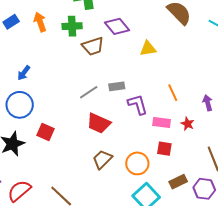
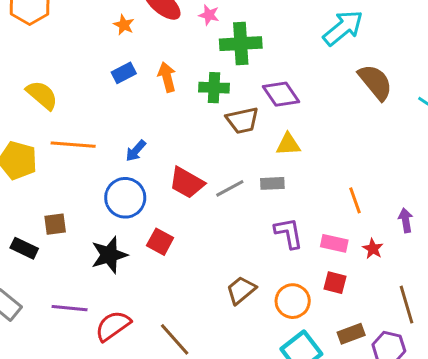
yellow triangle: (148, 49) -> (288, 144), moved
purple L-shape: (138, 104) -> (289, 233), moved
red trapezoid: (99, 123) -> (187, 183), moved

